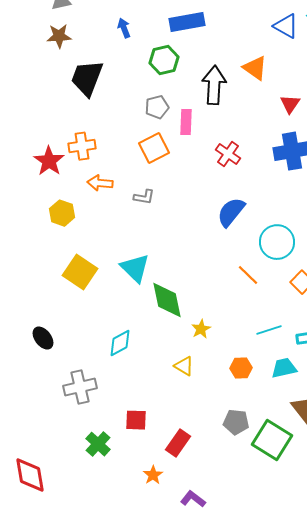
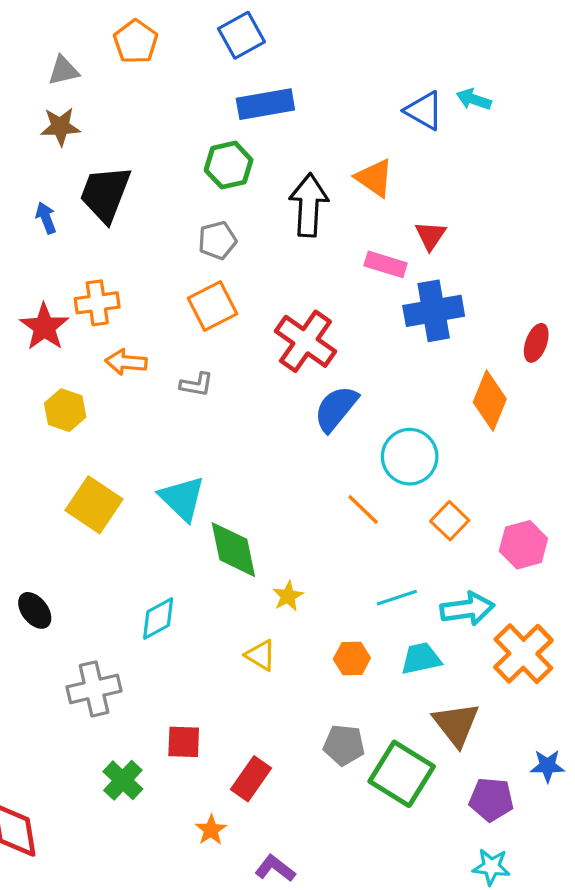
blue arrow: (124, 28) -> (46, 218), moved
pink rectangle: (186, 122) -> (386, 264), moved, turned -75
red cross: (228, 154) -> (305, 341), moved, size x1.5

